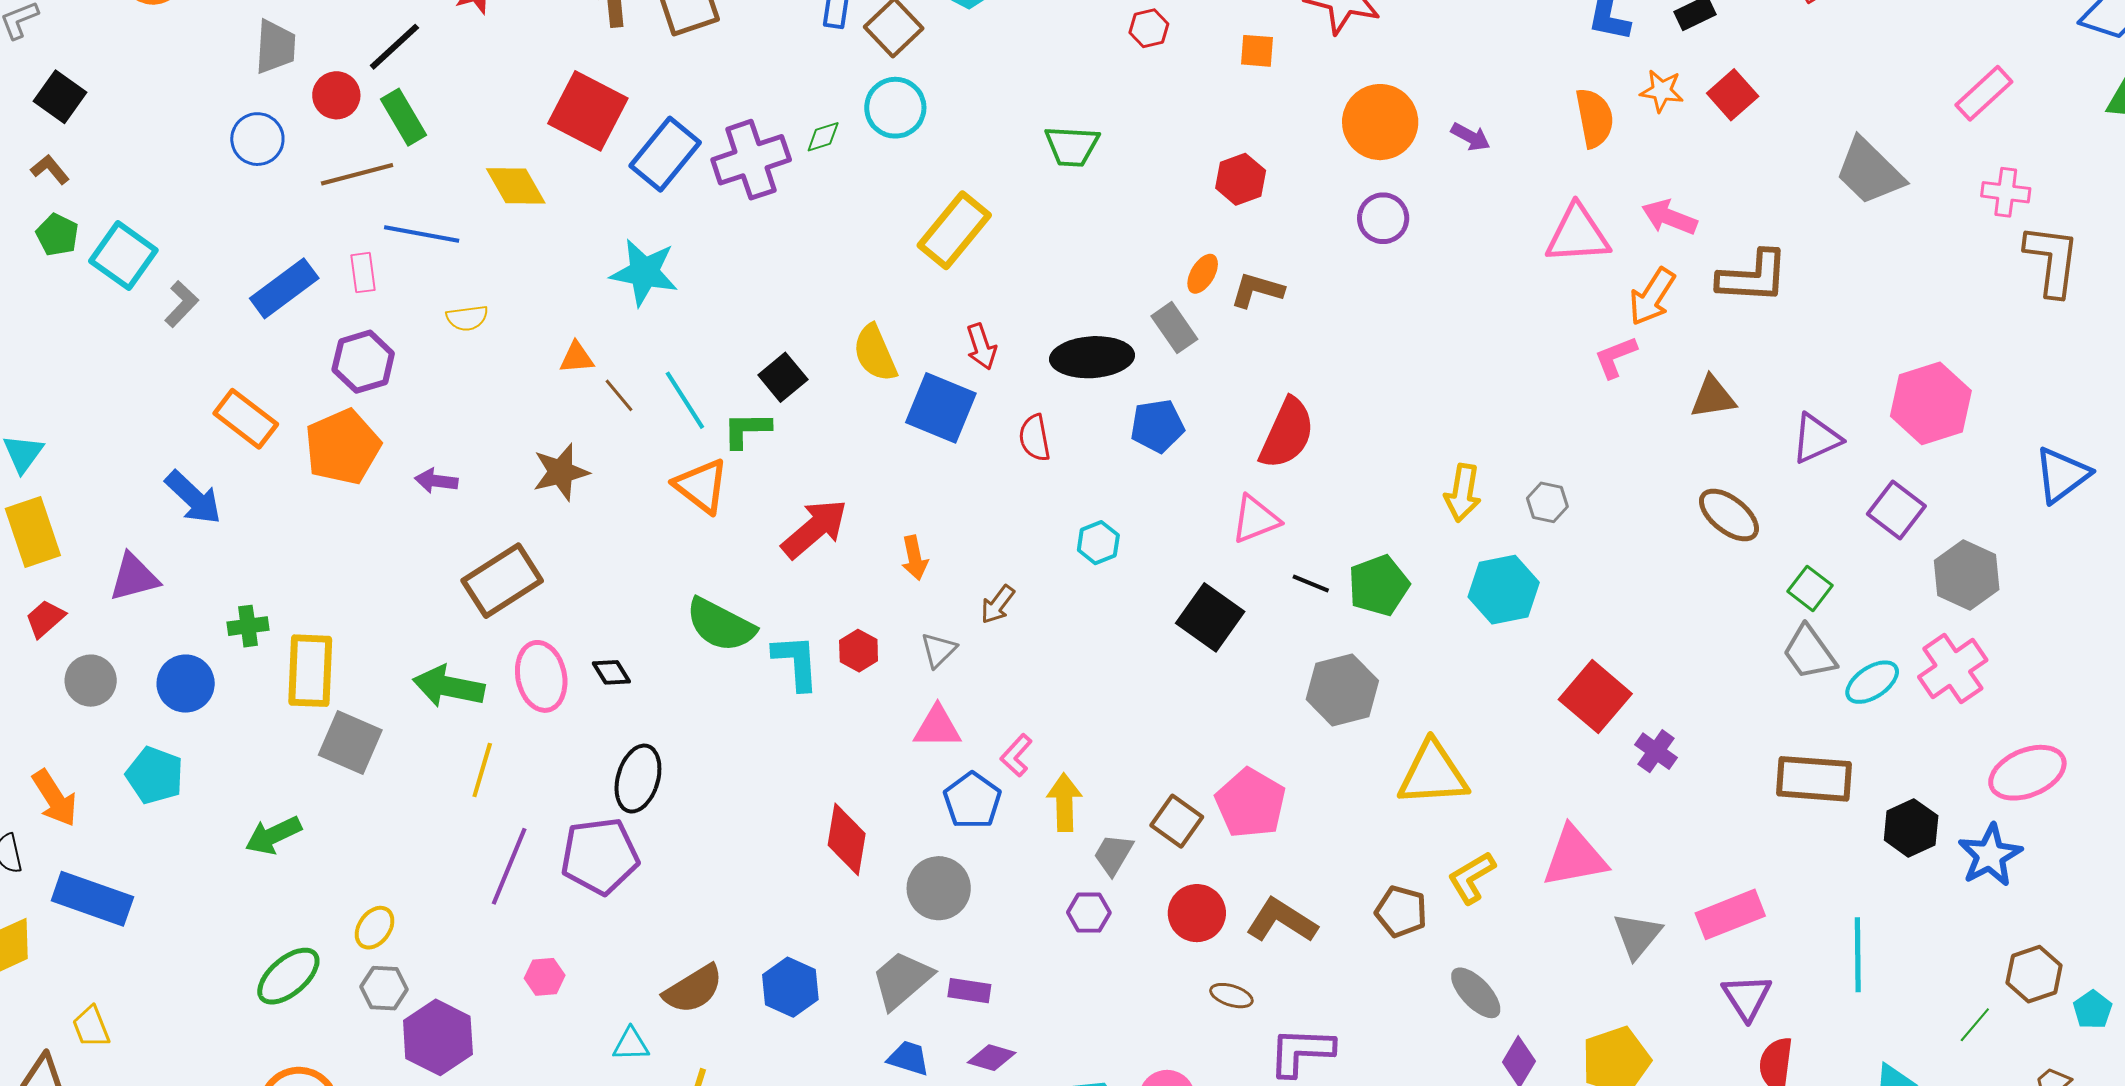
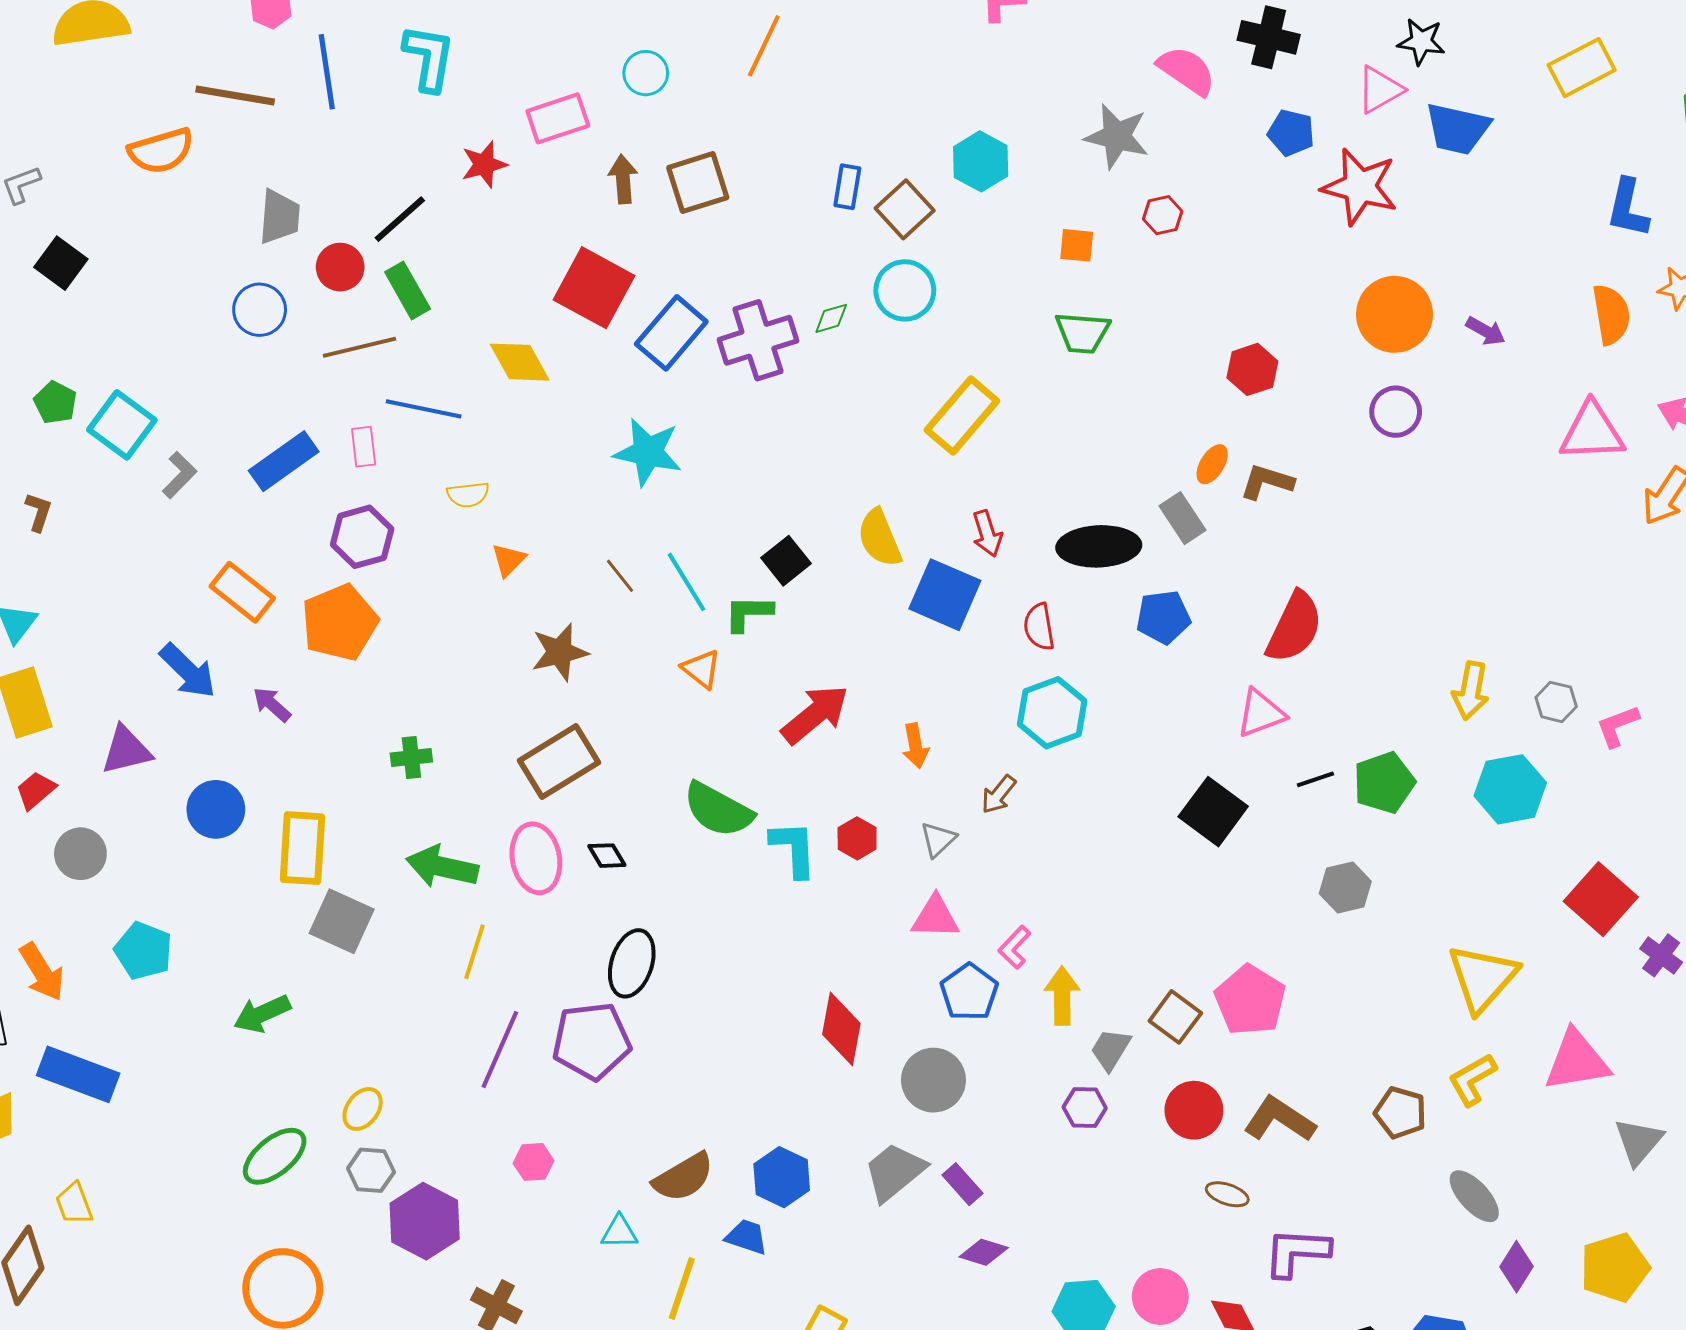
orange square: (1257, 51) -> (1077, 245), moved
brown L-shape: (50, 169) -> (39, 512), moved, turned 57
pink L-shape: (1615, 357) -> (1617, 726), moved
orange triangle: (577, 358) -> (509, 560), moved, turned -42
purple arrow: (436, 481) -> (272, 704), moved, turned 33
orange triangle: (701, 486) -> (701, 669), size x0.7
cyan hexagon: (1098, 543) -> (1052, 713), moved, size x1.6
brown rectangle: (502, 581) -> (559, 761), moved
black line: (1311, 584) -> (1315, 779), turned -42
green cross: (248, 626) -> (411, 758), moved
blue circle: (186, 684) -> (216, 809), moved
gray hexagon: (1342, 690) -> (1345, 888), size x0.7
yellow triangle: (1433, 774) -> (1483, 978), moved, turned -46
purple rectangle: (969, 991) -> (963, 1184), turned 39
blue trapezoid: (909, 1058) -> (747, 1237), moved

